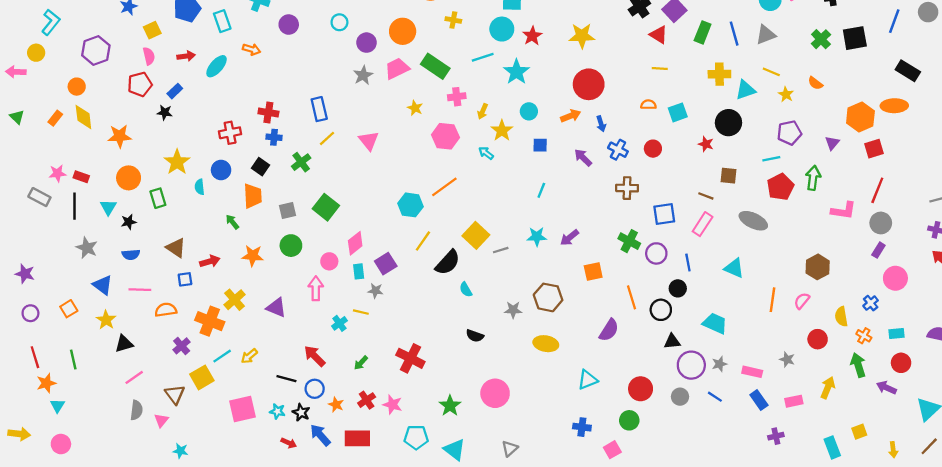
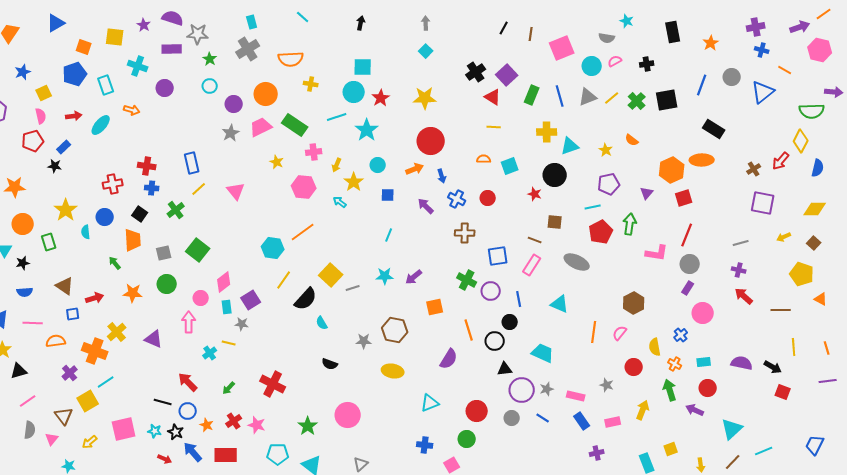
yellow line: (771, 72) -> (612, 98), moved, turned -63
yellow arrow: (249, 356) -> (90, 442), moved

